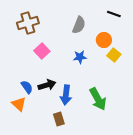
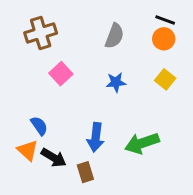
orange circle: (104, 40) -> (164, 39), moved
black arrow: (47, 85) -> (54, 158), moved, turned 48
green arrow: (98, 99) -> (142, 143), turned 100

